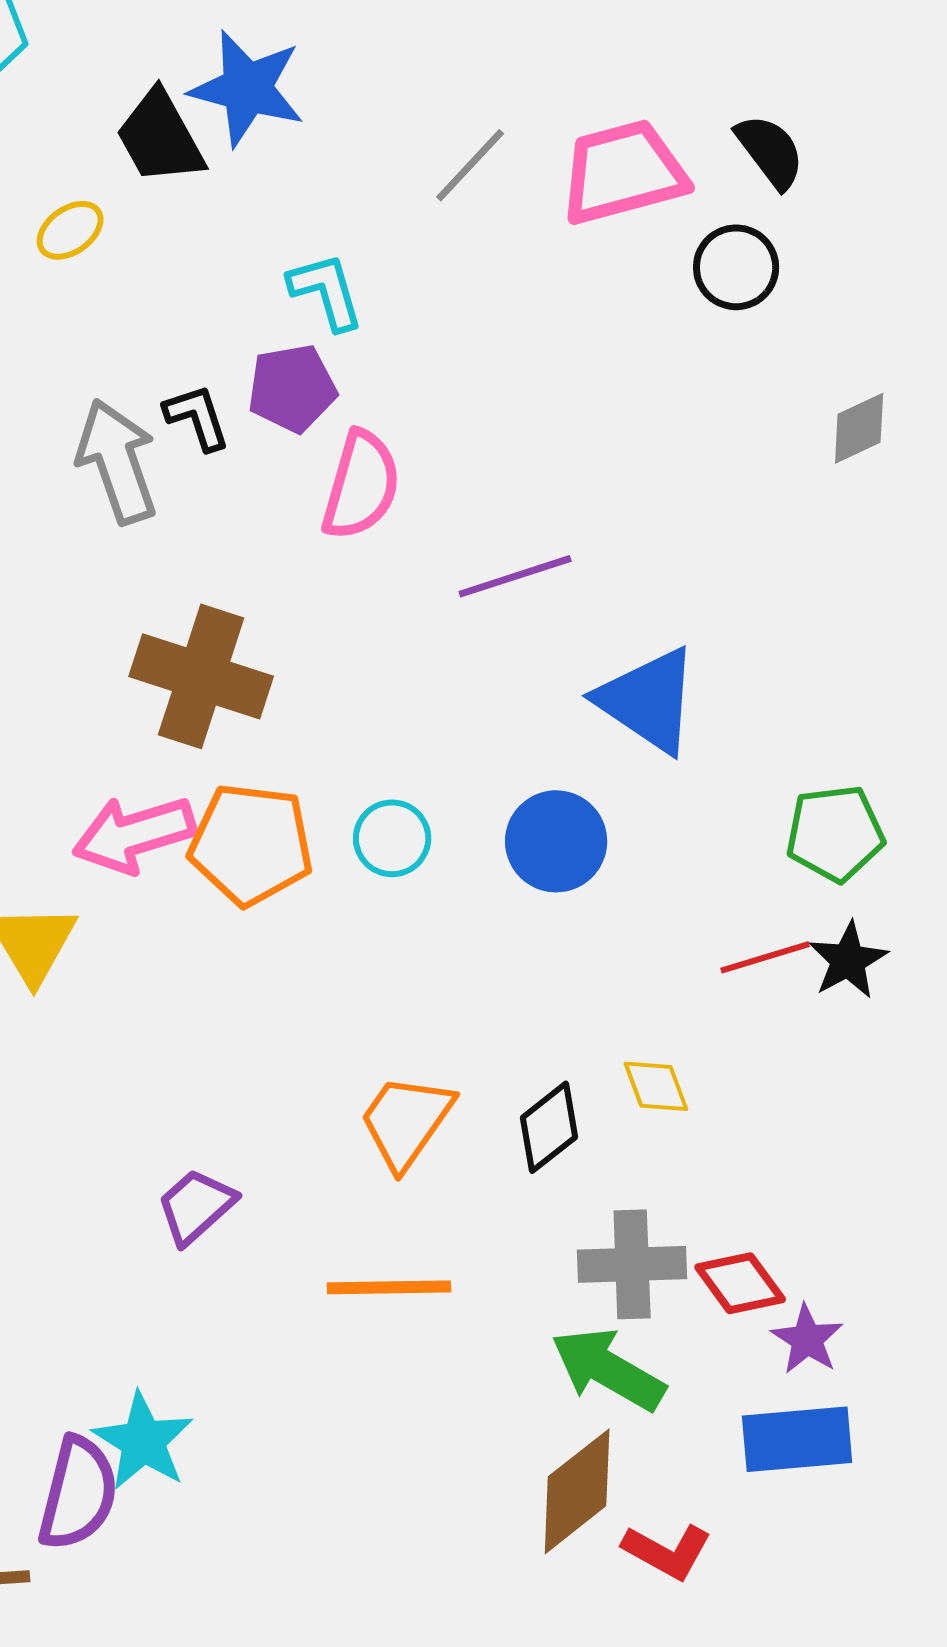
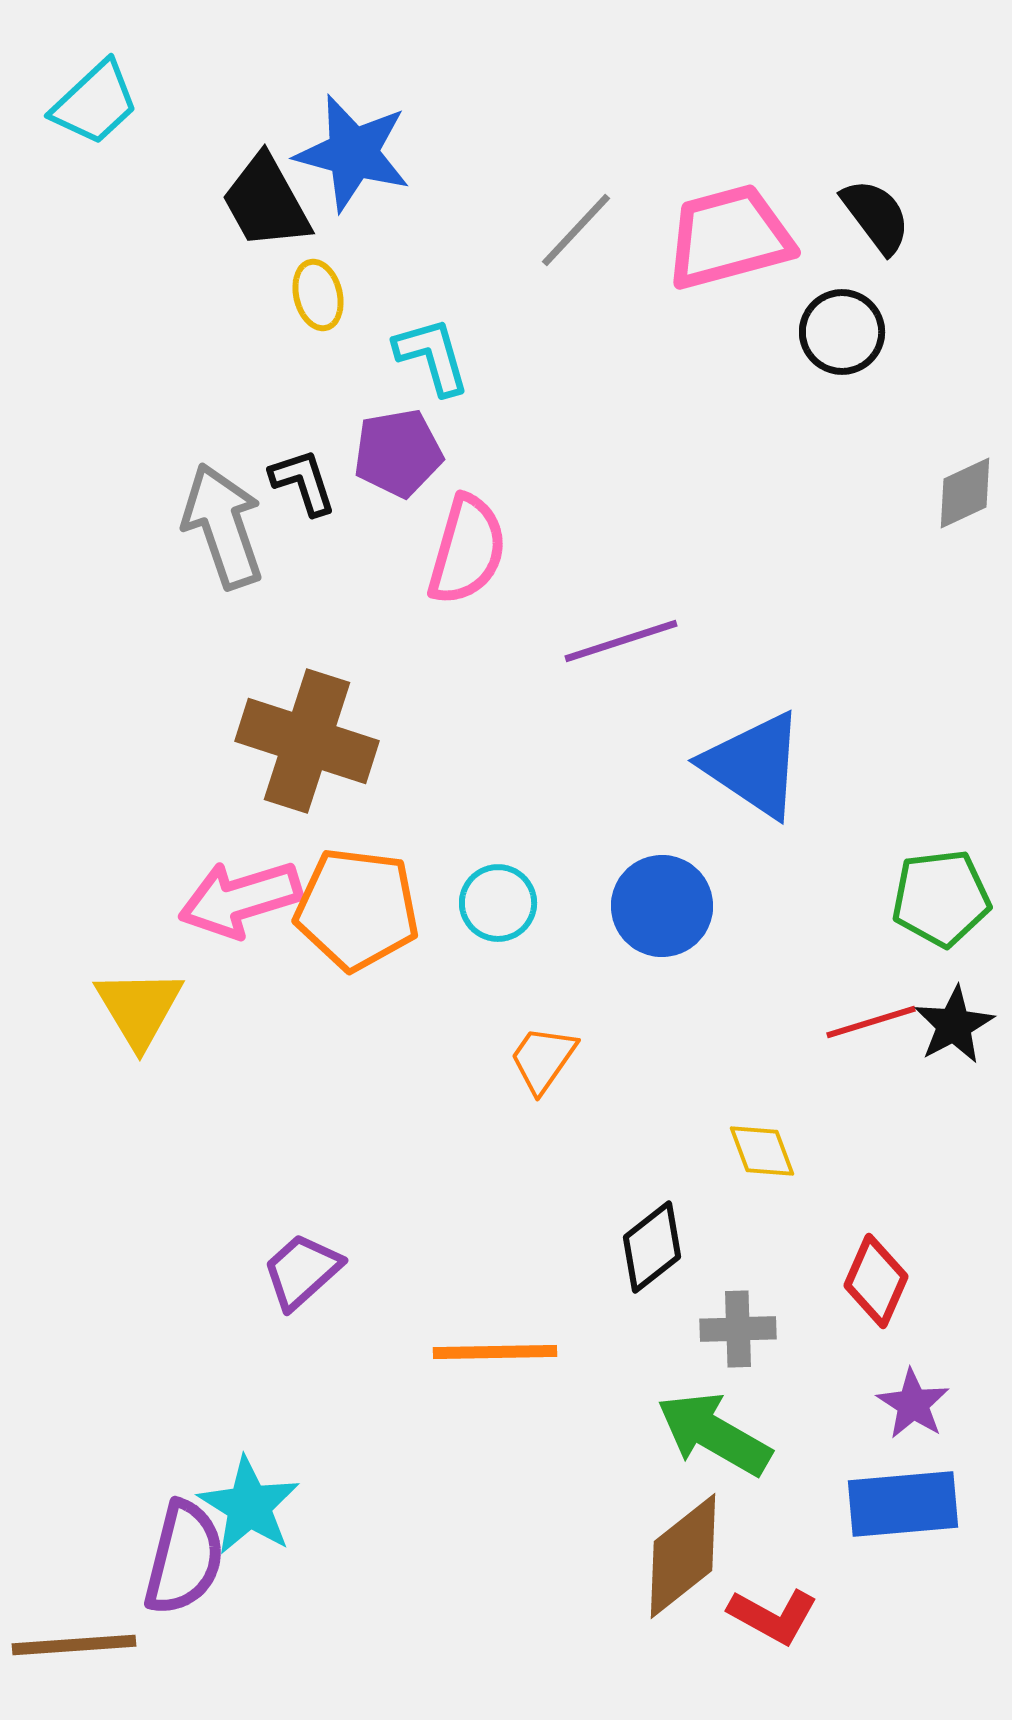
yellow ellipse: (70, 230) -> (318, 295), moved, turned -68
orange trapezoid: (406, 1121) -> (543, 1059), moved, size x0.7
black diamond: (549, 1127) -> (652, 1247), moved
gray cross: (632, 1264) -> (738, 1329), size x0.7
red diamond: (740, 1283) -> (876, 1281), moved, turned 60

